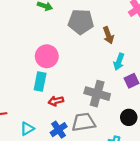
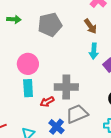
brown arrow: (108, 35) -> (90, 26), moved
gray cross: (97, 94) -> (66, 87), moved

